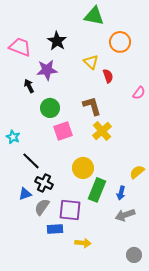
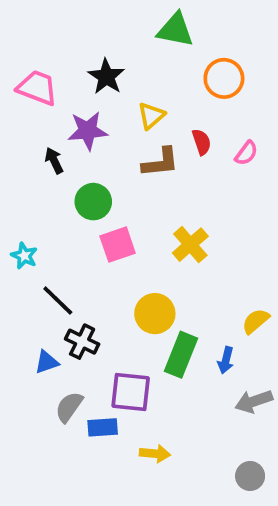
yellow triangle: (91, 62) -> (151, 116), moved, turned 35
pink semicircle: (139, 93) -> (246, 153), moved
brown L-shape: (92, 106) -> (160, 162), moved, turned 100
gray semicircle: (42, 207) -> (69, 407), moved
gray arrow: (125, 215) -> (254, 401), moved

